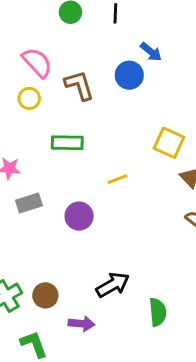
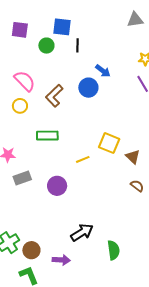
brown L-shape: (79, 85) -> (54, 96), turned -115
yellow square: (169, 143) -> (109, 143), moved
brown circle: (45, 295) -> (31, 250), moved

